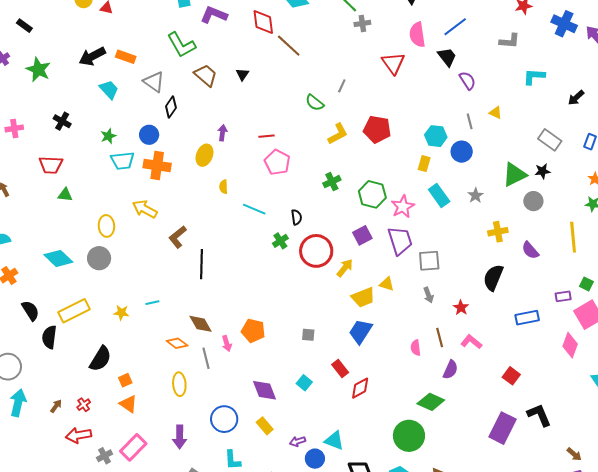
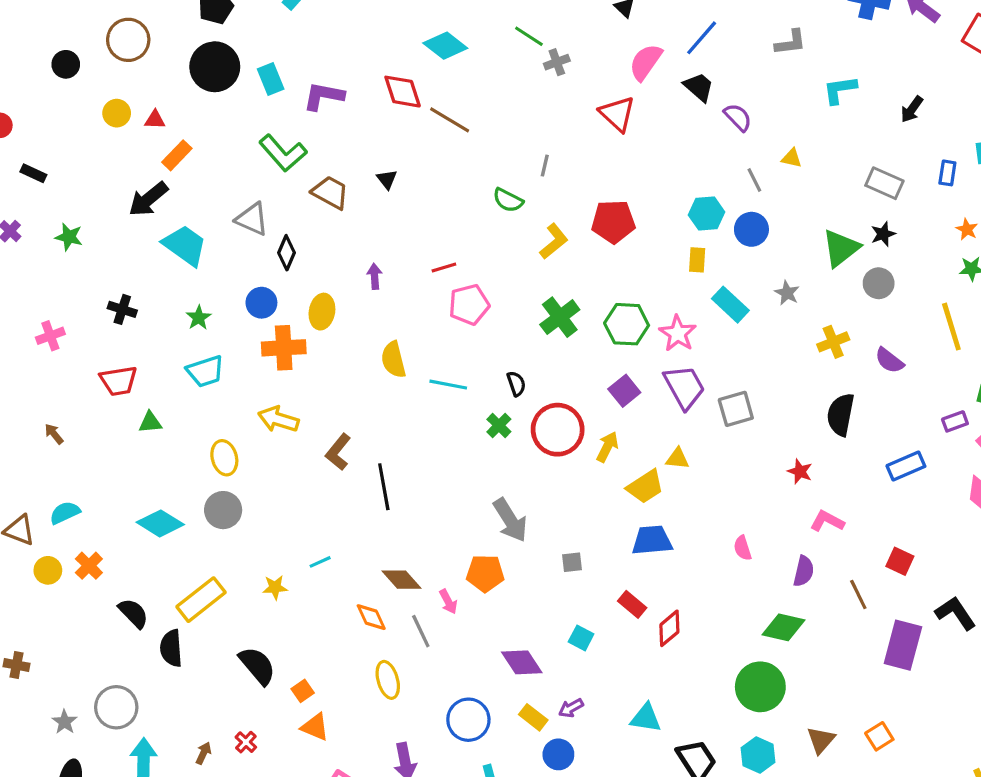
pink semicircle: (417, 35) -> (646, 62), turned 55
orange rectangle: (126, 57) -> (177, 155), moved, turned -54
green star: (38, 70) -> (69, 237), size x0.7
cyan trapezoid: (109, 90) -> (185, 245), size x1.4
yellow ellipse: (204, 155) -> (322, 312), moved
cyan trapezoid: (122, 161) -> (205, 371), moved
pink pentagon: (277, 162) -> (469, 305), turned -30
green cross: (332, 182) -> (560, 317), size x1.4
yellow semicircle: (224, 187) -> (393, 360), size x1.6
gray arrow: (428, 295) -> (510, 520), moved, size x1.8
blue trapezoid: (361, 331) -> (652, 540), turned 64
brown line: (440, 337) -> (858, 594), moved
orange diamond: (177, 343) -> (371, 617), turned 40
black semicircle: (100, 359) -> (257, 666), turned -60
purple arrow: (298, 441) -> (571, 708), moved
blue circle: (315, 459) -> (558, 754), moved

